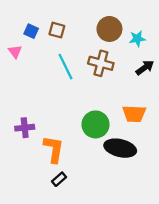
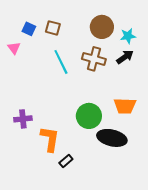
black arrow: (145, 68) -> (125, 57), moved
black rectangle: (59, 179) -> (66, 161), moved

